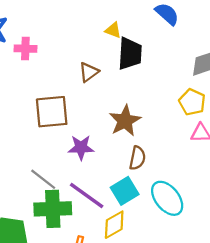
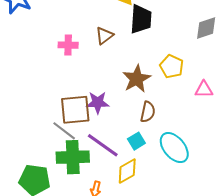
pink cross: (25, 49) -> (68, 45), moved
yellow pentagon: (192, 102) -> (172, 66), moved
brown square: (52, 112) -> (75, 110), moved
cyan square: (125, 191) -> (136, 141), size x0.7

